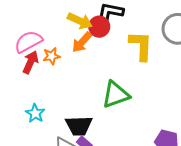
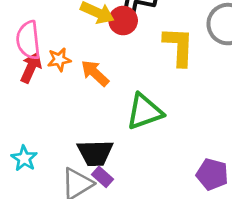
pink semicircle: (28, 42) -> (28, 40), turned -68
orange arrow: (82, 42) -> (95, 73), moved, turned 90
cyan star: (35, 113) -> (24, 158), moved

